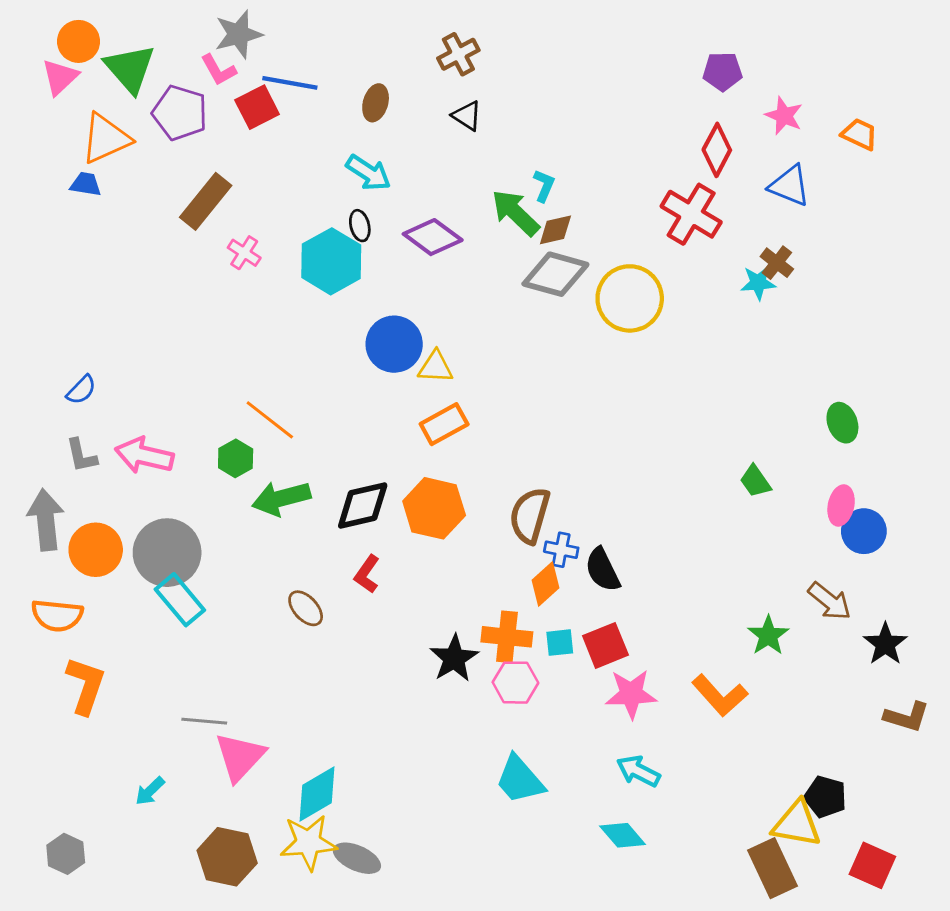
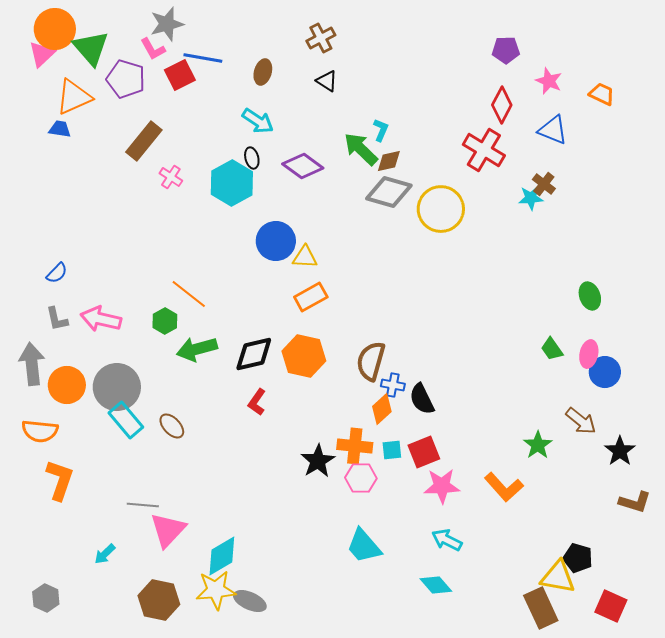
orange circle: (79, 41) -> (55, 29), size x1.4
green trapezoid: (755, 481) -> (552, 349), moved
brown ellipse: (306, 608) -> (172, 426), moved

